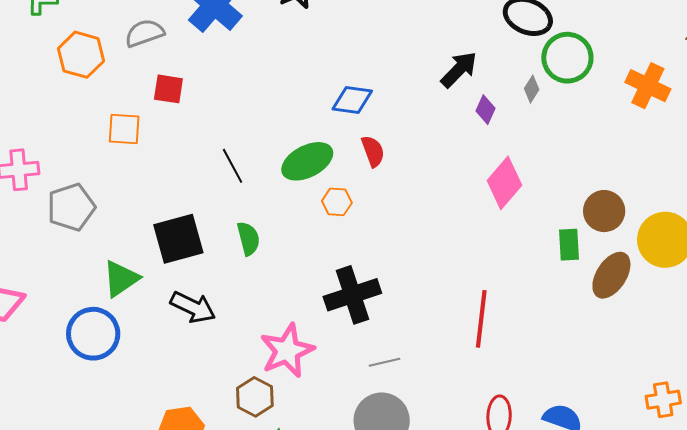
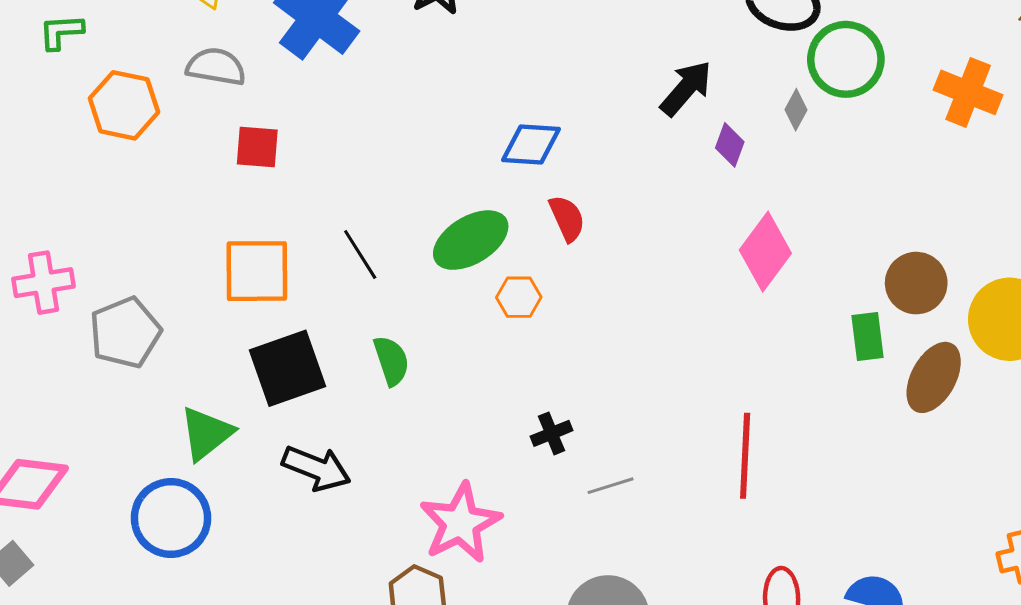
gray semicircle: (145, 33) -> (216, 67), turned 33
orange square: (124, 129) -> (257, 271), moved, size x1.4
black cross: (352, 295) -> (551, 433), size x0.5
gray line: (385, 362) -> (611, 486), moved

